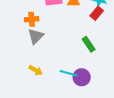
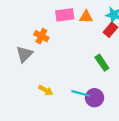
orange cross: (32, 19) -> (41, 36), turned 32
gray triangle: (36, 36) -> (24, 54), moved

